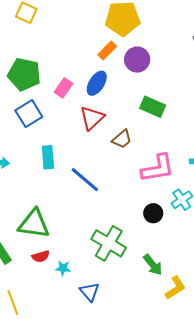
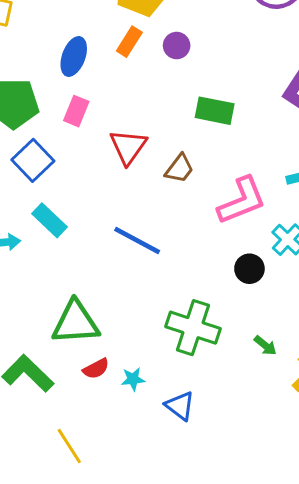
purple circle: (137, 60) -> (177, 46), size x0.7
blue ellipse: (97, 83) -> (74, 56), moved
cyan rectangle: (48, 157) -> (49, 220), moved, turned -30
green arrow: (153, 265) -> (265, 346), size x0.7

